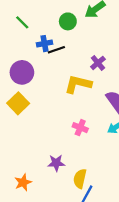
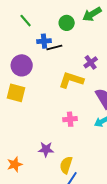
yellow square: (18, 103) -> (16, 93), turned -36
pink cross: (80, 128) -> (70, 119), turned -32

